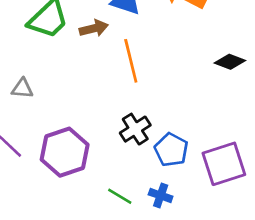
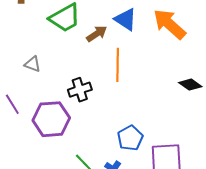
brown arrow: (94, 28) -> (97, 34), turned -35
black cross: (135, 129) -> (80, 90), moved

